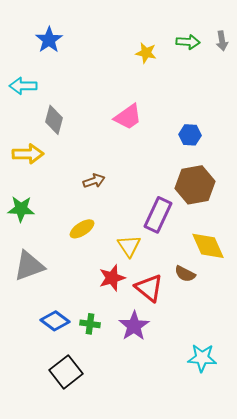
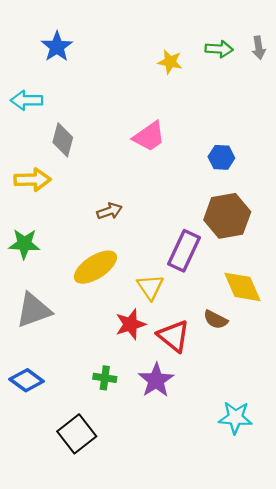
yellow ellipse: (82, 229) -> (95, 267), size x1.5
blue diamond: (55, 321) -> (27, 380), moved

